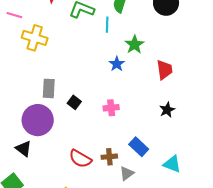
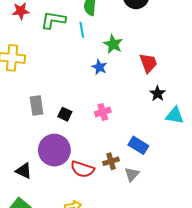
black star: (167, 110) -> (158, 94), moved
purple circle: (38, 120) -> (54, 150), moved
cyan triangle: (172, 164) -> (175, 115), moved

